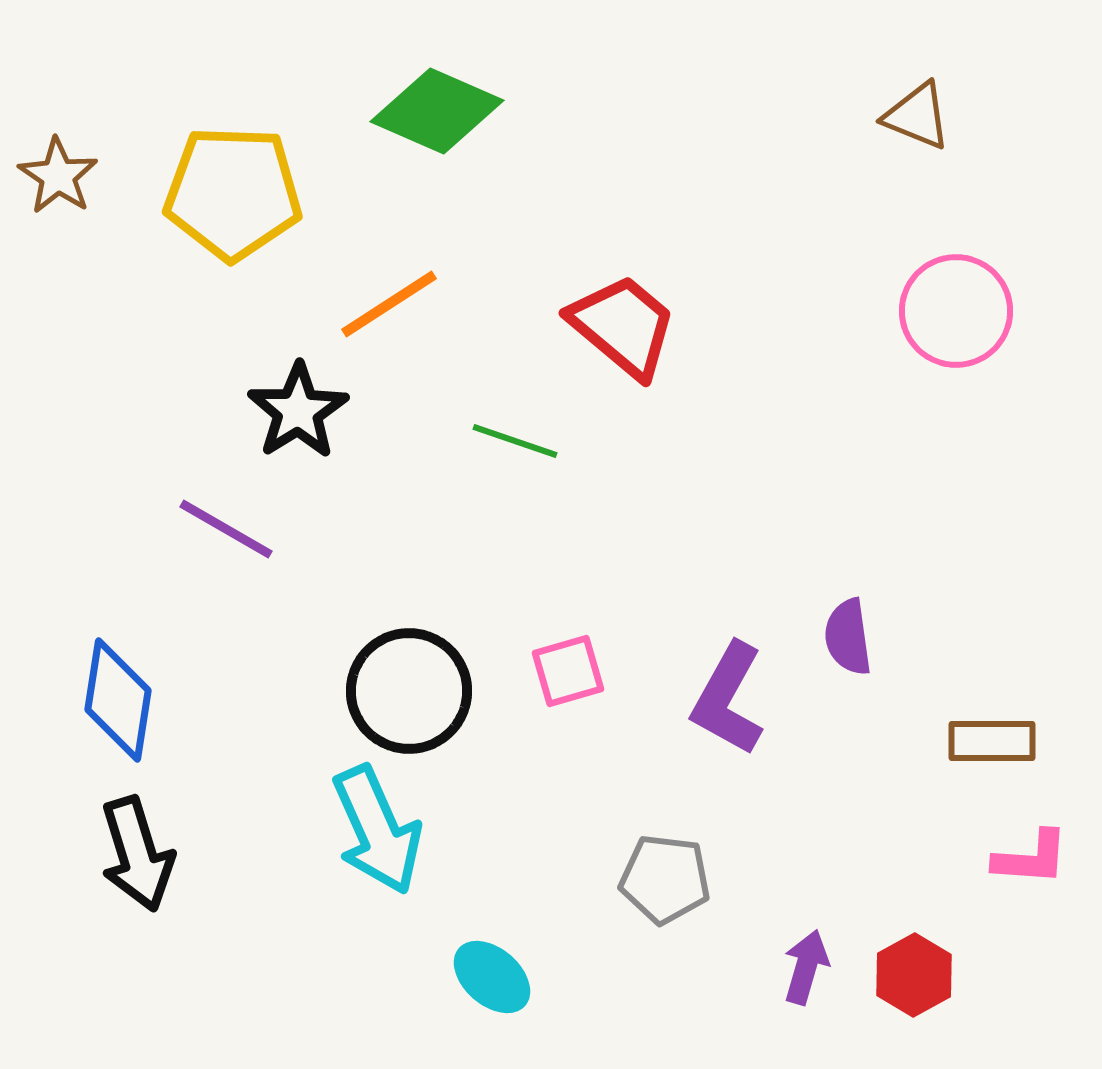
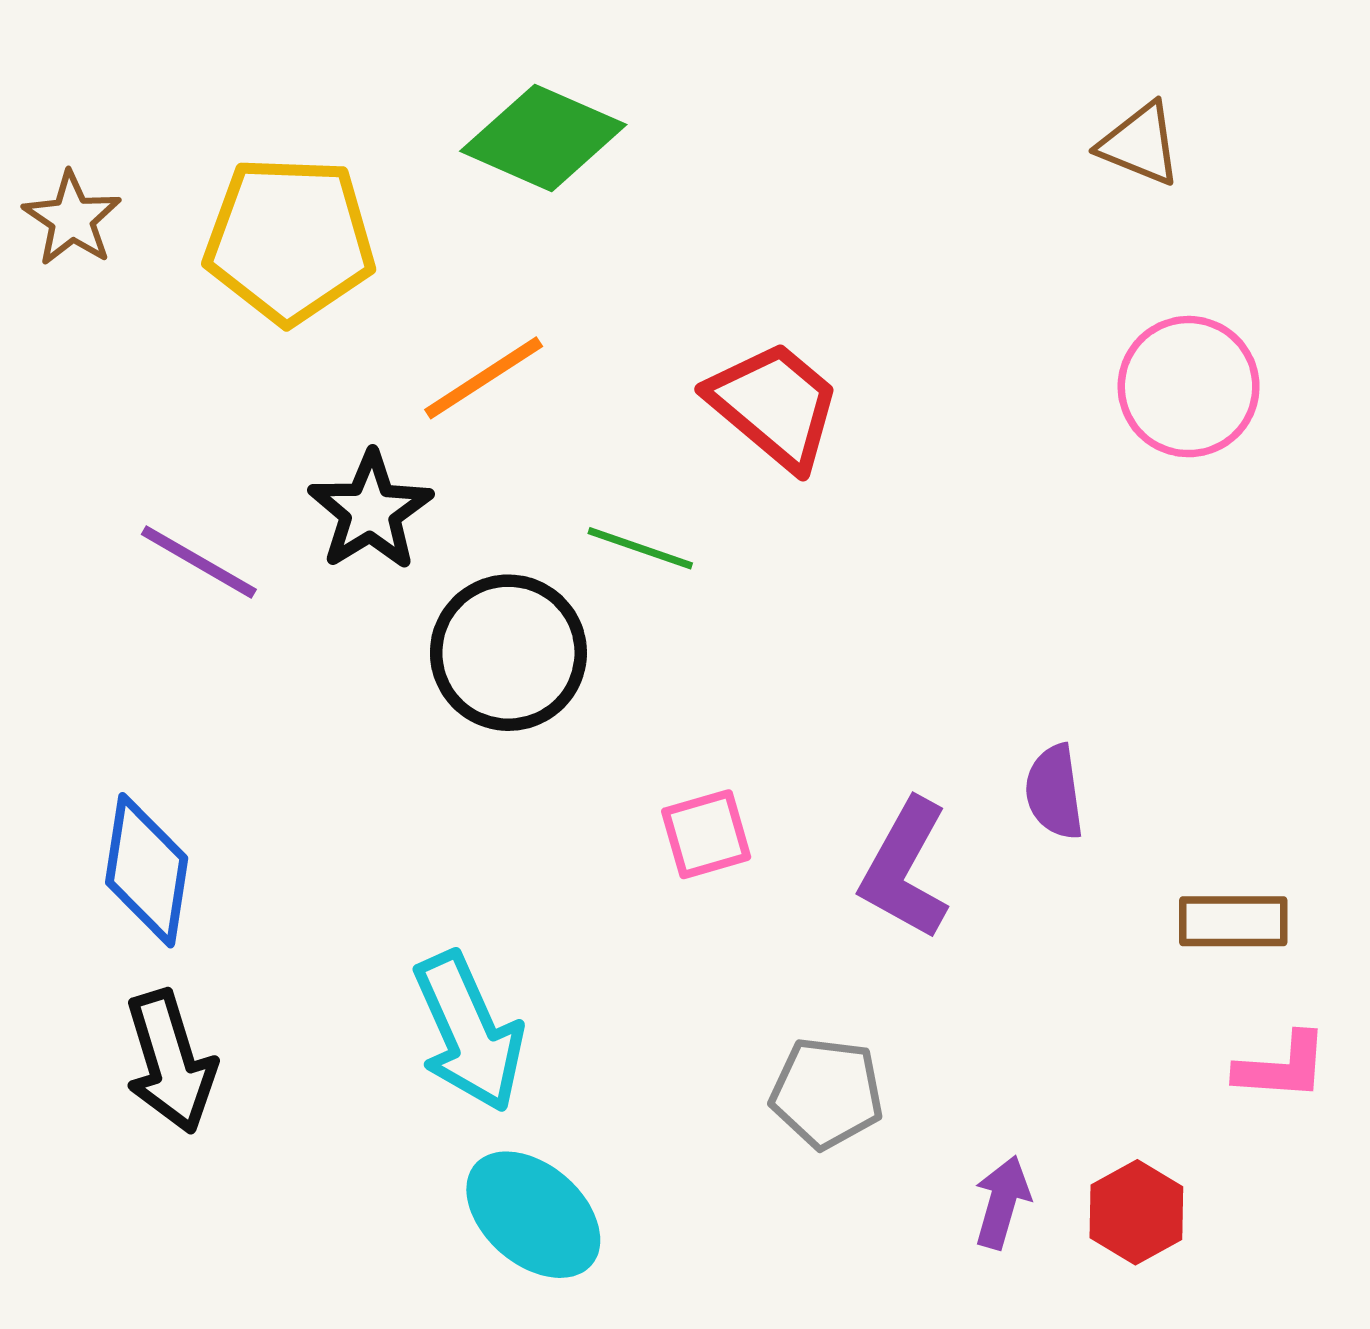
purple line: (226, 529) -> (199, 562), moved
black circle: (409, 691) -> (508, 653), moved
cyan ellipse: (492, 977) -> (533, 1215), moved, size x1.4

